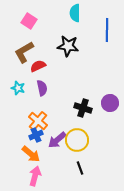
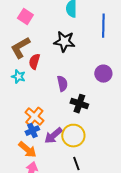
red semicircle: (38, 66) -> (34, 62), turned -49
cyan star: (18, 88) -> (18, 77), moved
purple semicircle: (42, 88) -> (62, 84), moved
purple circle: (110, 103) -> (103, 74), moved

